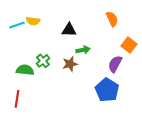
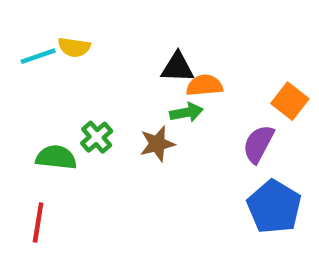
orange semicircle: (112, 19) -> (204, 85), moved, turned -70
black triangle: (69, 30) -> (177, 67), moved
blue pentagon: (107, 90) -> (274, 207), moved

